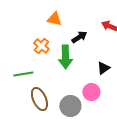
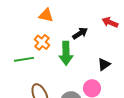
orange triangle: (54, 19) -> (46, 15), moved
green line: (23, 74) -> (24, 59), moved

